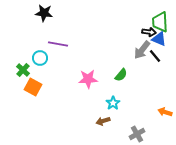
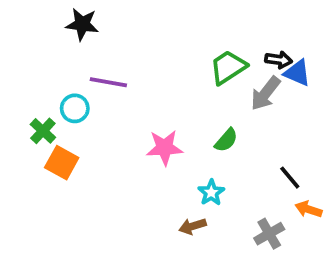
green trapezoid: (160, 22) -> (228, 67), moved, turned 60
black line: (155, 56) -> (290, 178), moved
gray cross: (137, 134) -> (269, 234), moved

